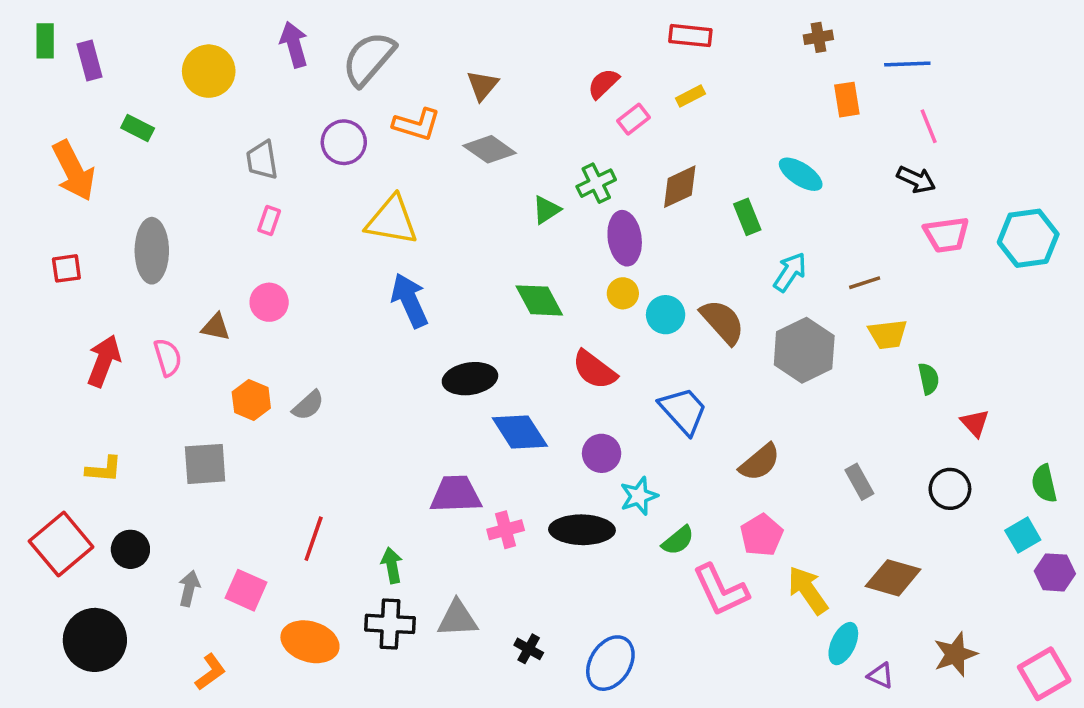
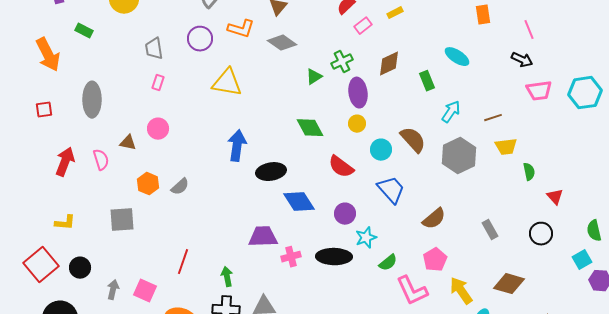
blue arrow: (410, 300) -> (237, 146), moved, turned 32
cyan circle: (666, 315) -> (381, 150), moved

